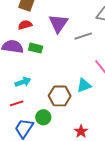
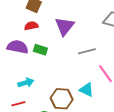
gray line: (83, 36) -> (87, 51), moved
cyan triangle: (84, 85) -> (87, 90), turned 42

